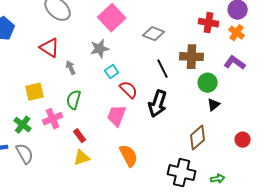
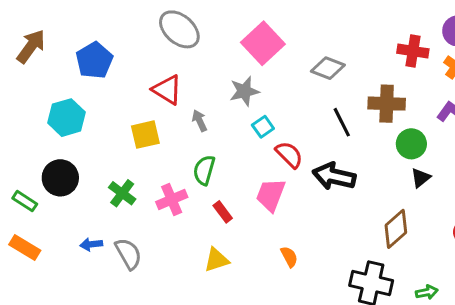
yellow square: (35, 92) -> (145, 135), moved
black arrow: (158, 104) -> (334, 176), turned 84
green cross: (23, 125) -> (122, 193), moved
red rectangle: (80, 136) -> (223, 212), moved
orange semicircle: (129, 156) -> (289, 257), size x0.6

